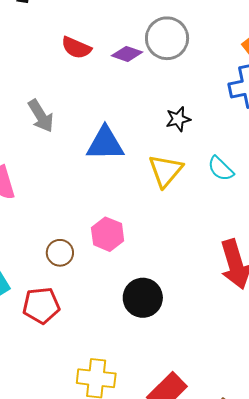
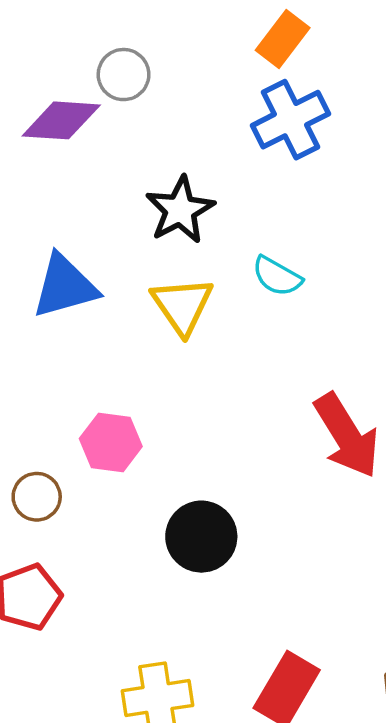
gray circle: (167, 38) -> (124, 75), size x0.7
purple diamond: (127, 54) -> (61, 120), size x1.4
black star: (178, 119) -> (180, 210), size x1.5

